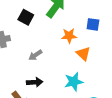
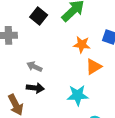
orange triangle: (83, 54) -> (94, 67), turned 35
gray arrow: (35, 55) -> (34, 67), moved, turned 48

